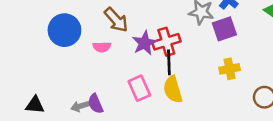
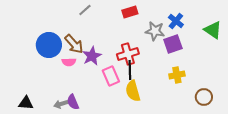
brown arrow: (116, 20) -> (74, 44), moved
purple star: (144, 43) -> (92, 56), moved
pink semicircle: (102, 47) -> (69, 62), moved
pink rectangle: (139, 88) -> (111, 76), moved

